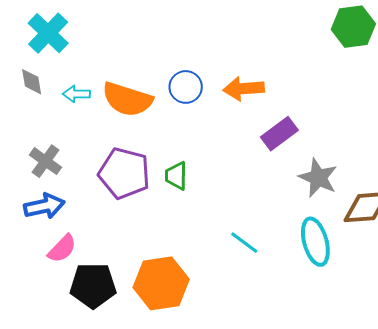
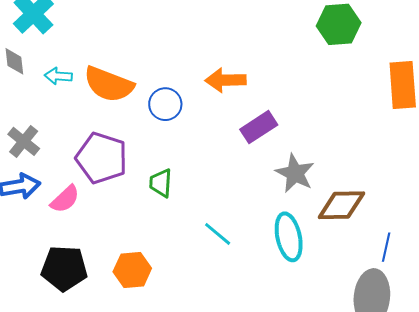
blue circle: (186, 87) -> (165, 104), moved
green trapezoid: (176, 176) -> (161, 183), moved
pink semicircle: (62, 249) -> (65, 199), moved
orange hexagon: (161, 283) -> (132, 270), size x0.7

